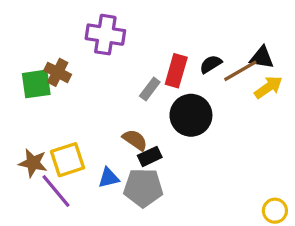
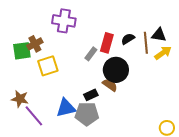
brown line: (240, 71) -> (146, 43), turned -65
brown cross: (58, 72) -> (35, 44), turned 35
brown semicircle: (135, 140) -> (110, 85), moved
yellow square: (67, 160) -> (48, 66), moved
blue triangle: (109, 178) -> (66, 108), size x1.5

